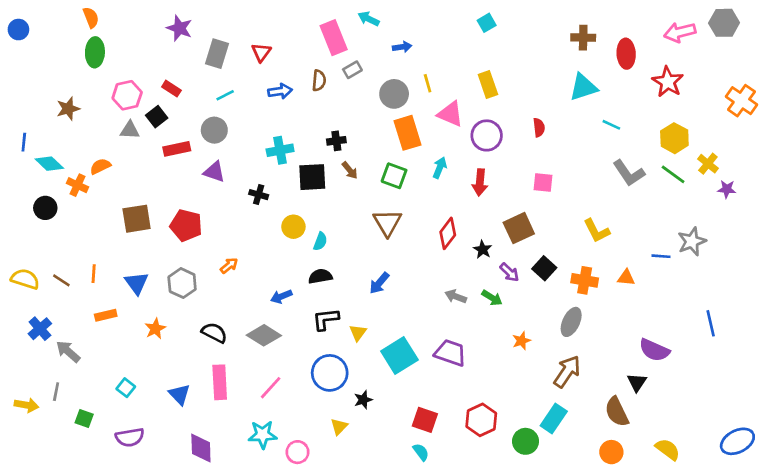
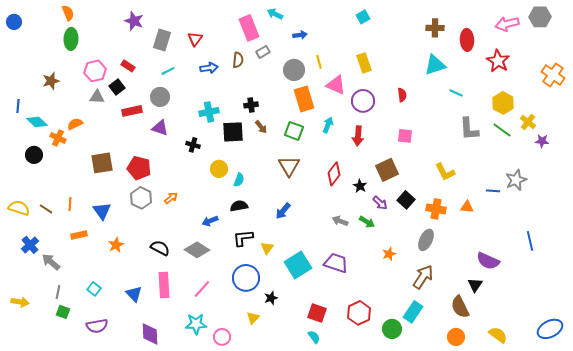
gray L-shape: (629, 173) -> (469, 129), turned 30
gray hexagon: (182, 283) -> (141, 198), moved
gray line: (56, 392) -> (58, 292), moved

